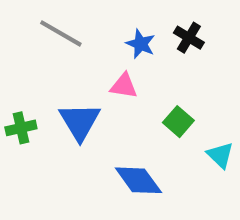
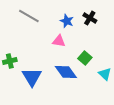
blue triangle: (80, 122) -> (32, 77), moved
blue diamond: (138, 180) -> (66, 72), moved

